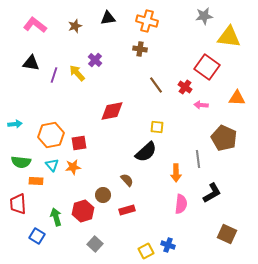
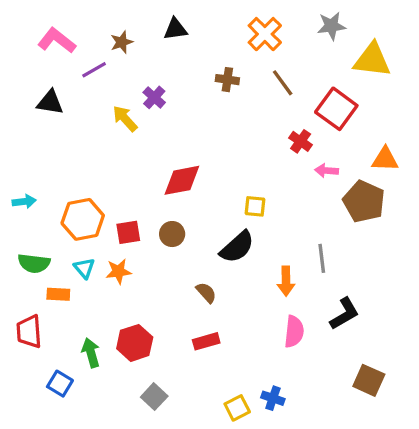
orange cross: (147, 21) -> (265, 34), moved, turned 30
purple line: (54, 75) -> (94, 70), moved, turned 42
brown line: (156, 85) -> (283, 83), moved
brown pentagon: (224, 138) -> (364, 201), moved
brown circle: (103, 195) -> (172, 234), moved

